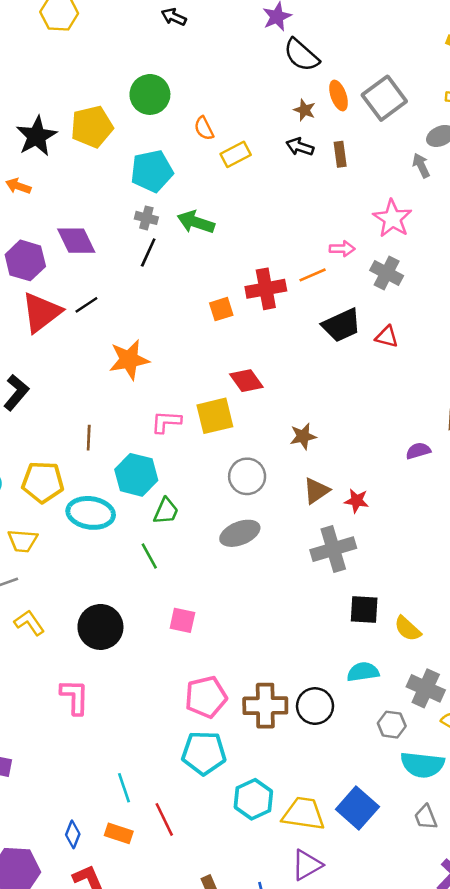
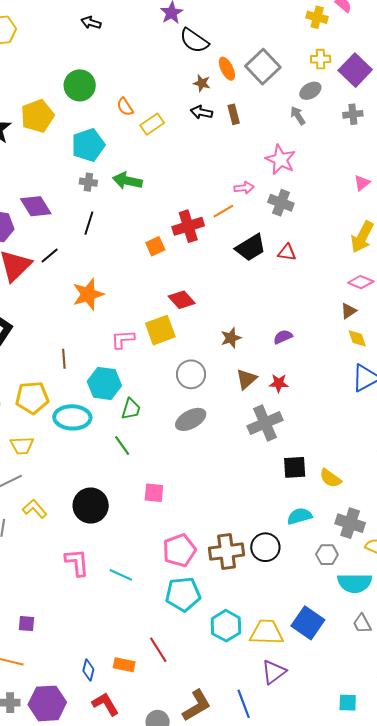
black line: (148, 252) -> (89, 223), moved
purple semicircle: (418, 451) -> (283, 337), moved
cyan line: (124, 788) -> (121, 575), moved, turned -40

